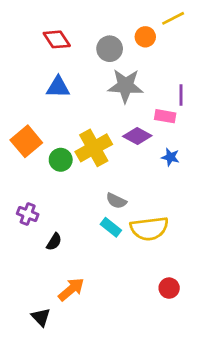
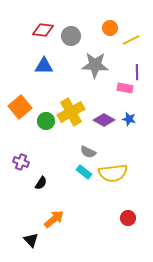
yellow line: (173, 18) -> (131, 40), moved
red diamond: (57, 39) -> (43, 30), turned -50
gray circle: (110, 49) -> (71, 36), moved
purple diamond: (137, 136) -> (104, 120), moved

